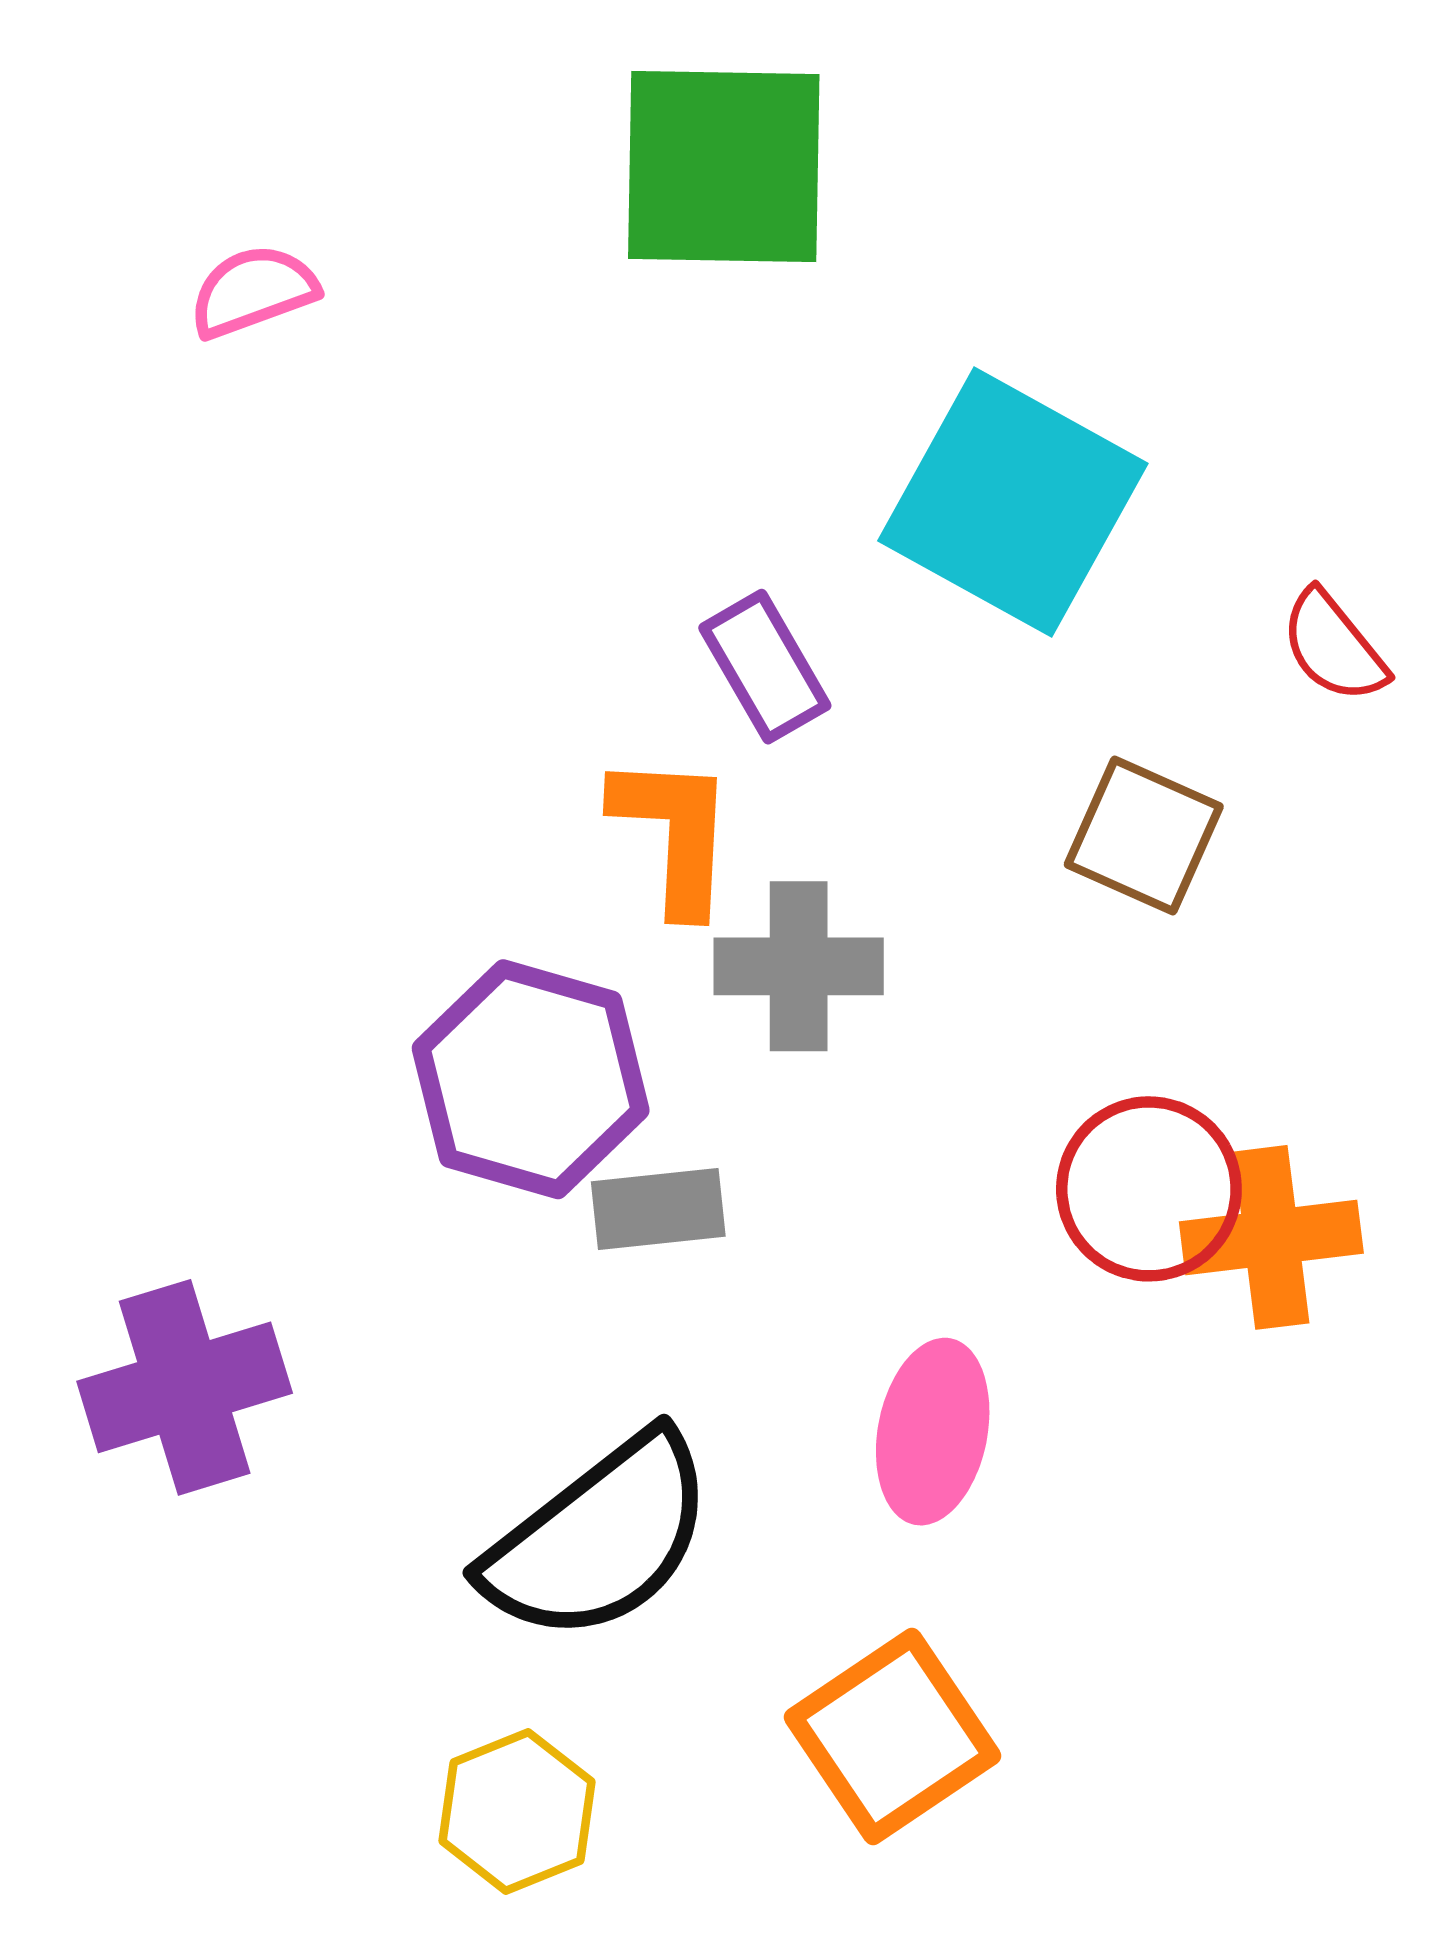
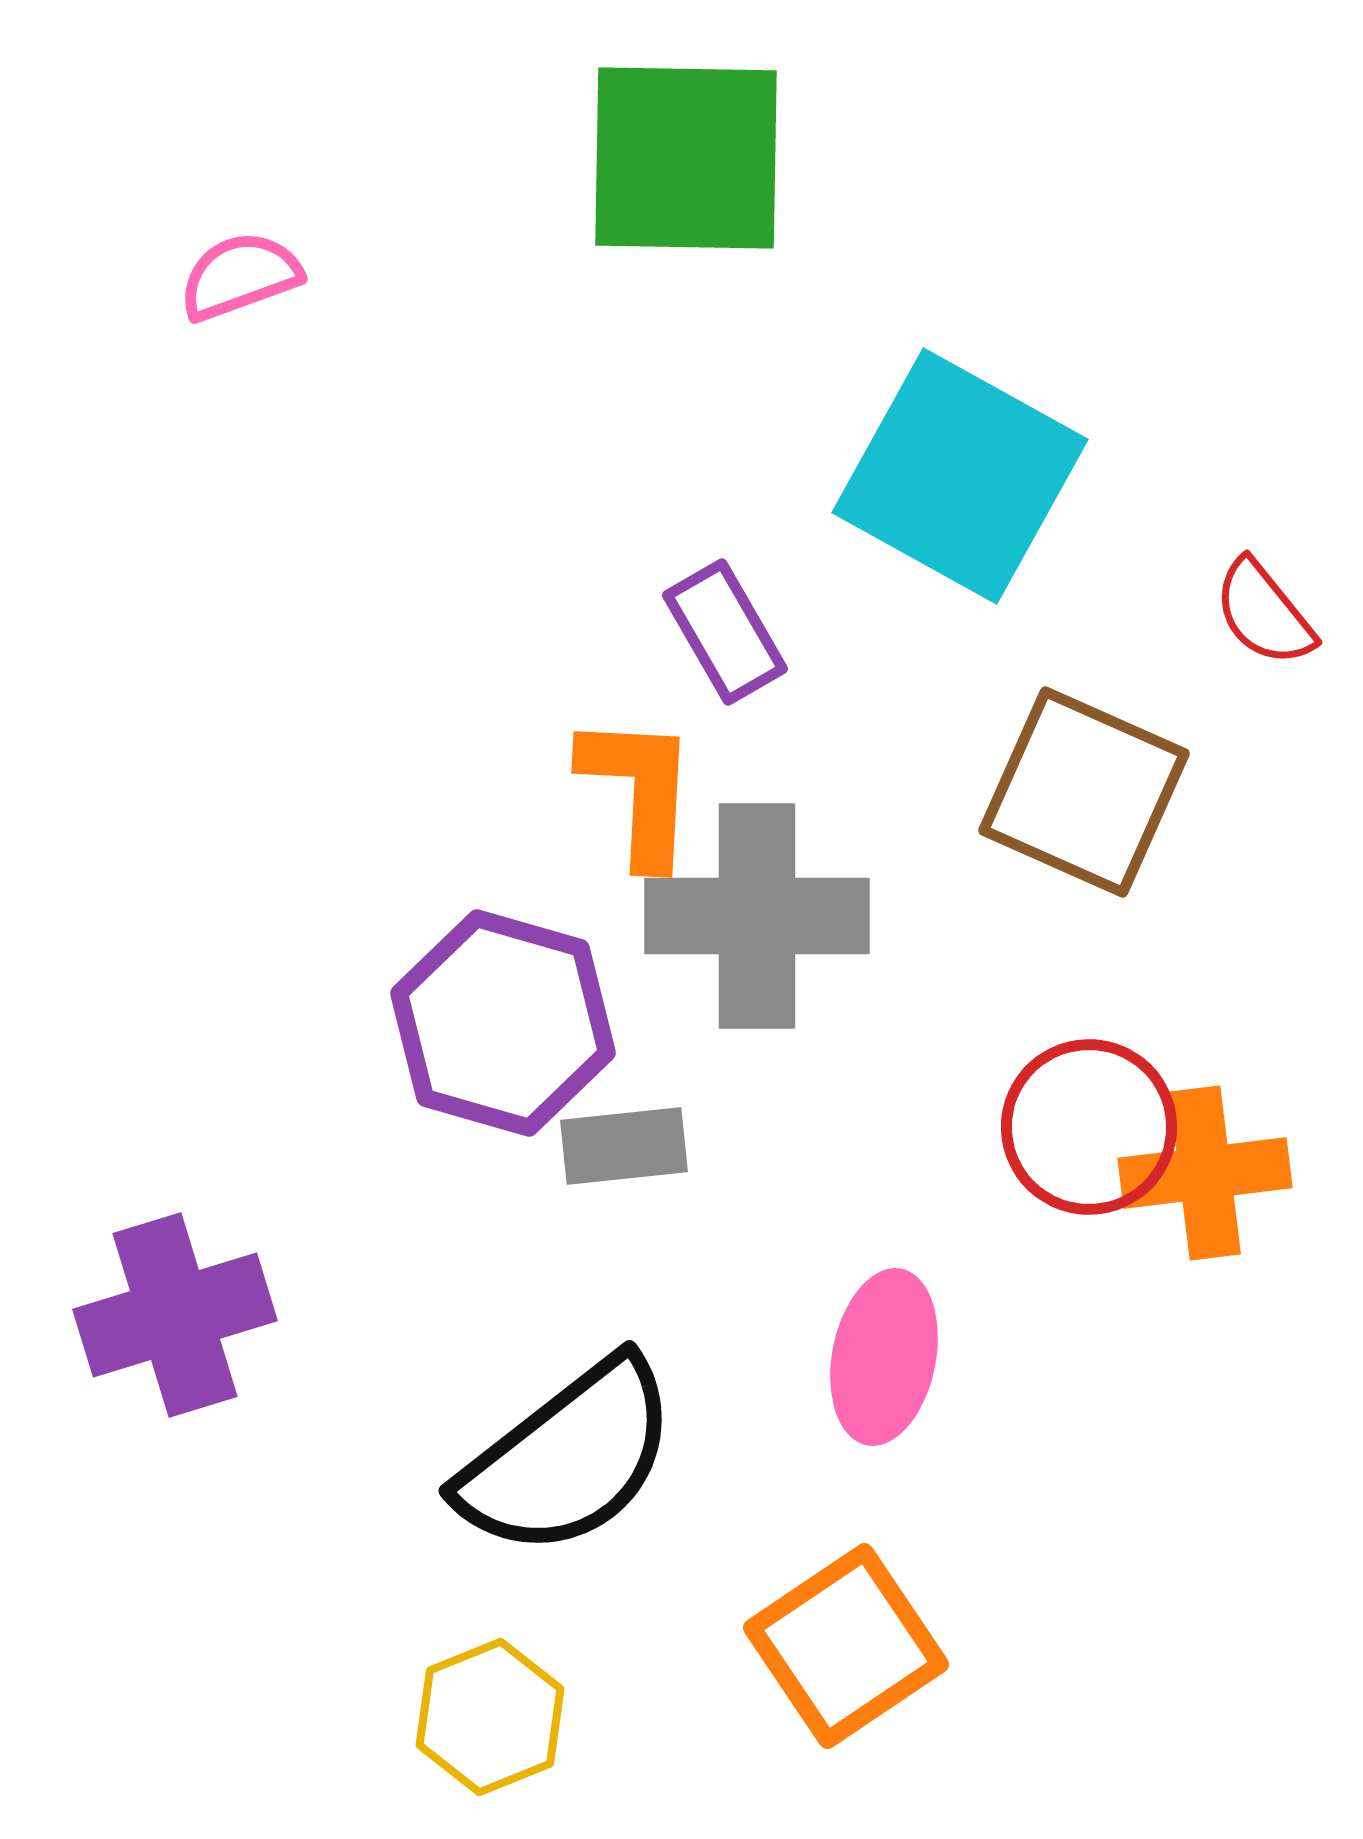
brown square: (1144, 835) -> (1084, 792), size x1.4
gray cross: (799, 966) -> (757, 916), size x1.4

